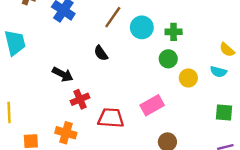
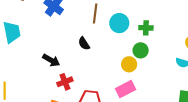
brown line: (113, 17) -> (95, 14), turned -30
yellow circle: (188, 78) -> (129, 64), moved

